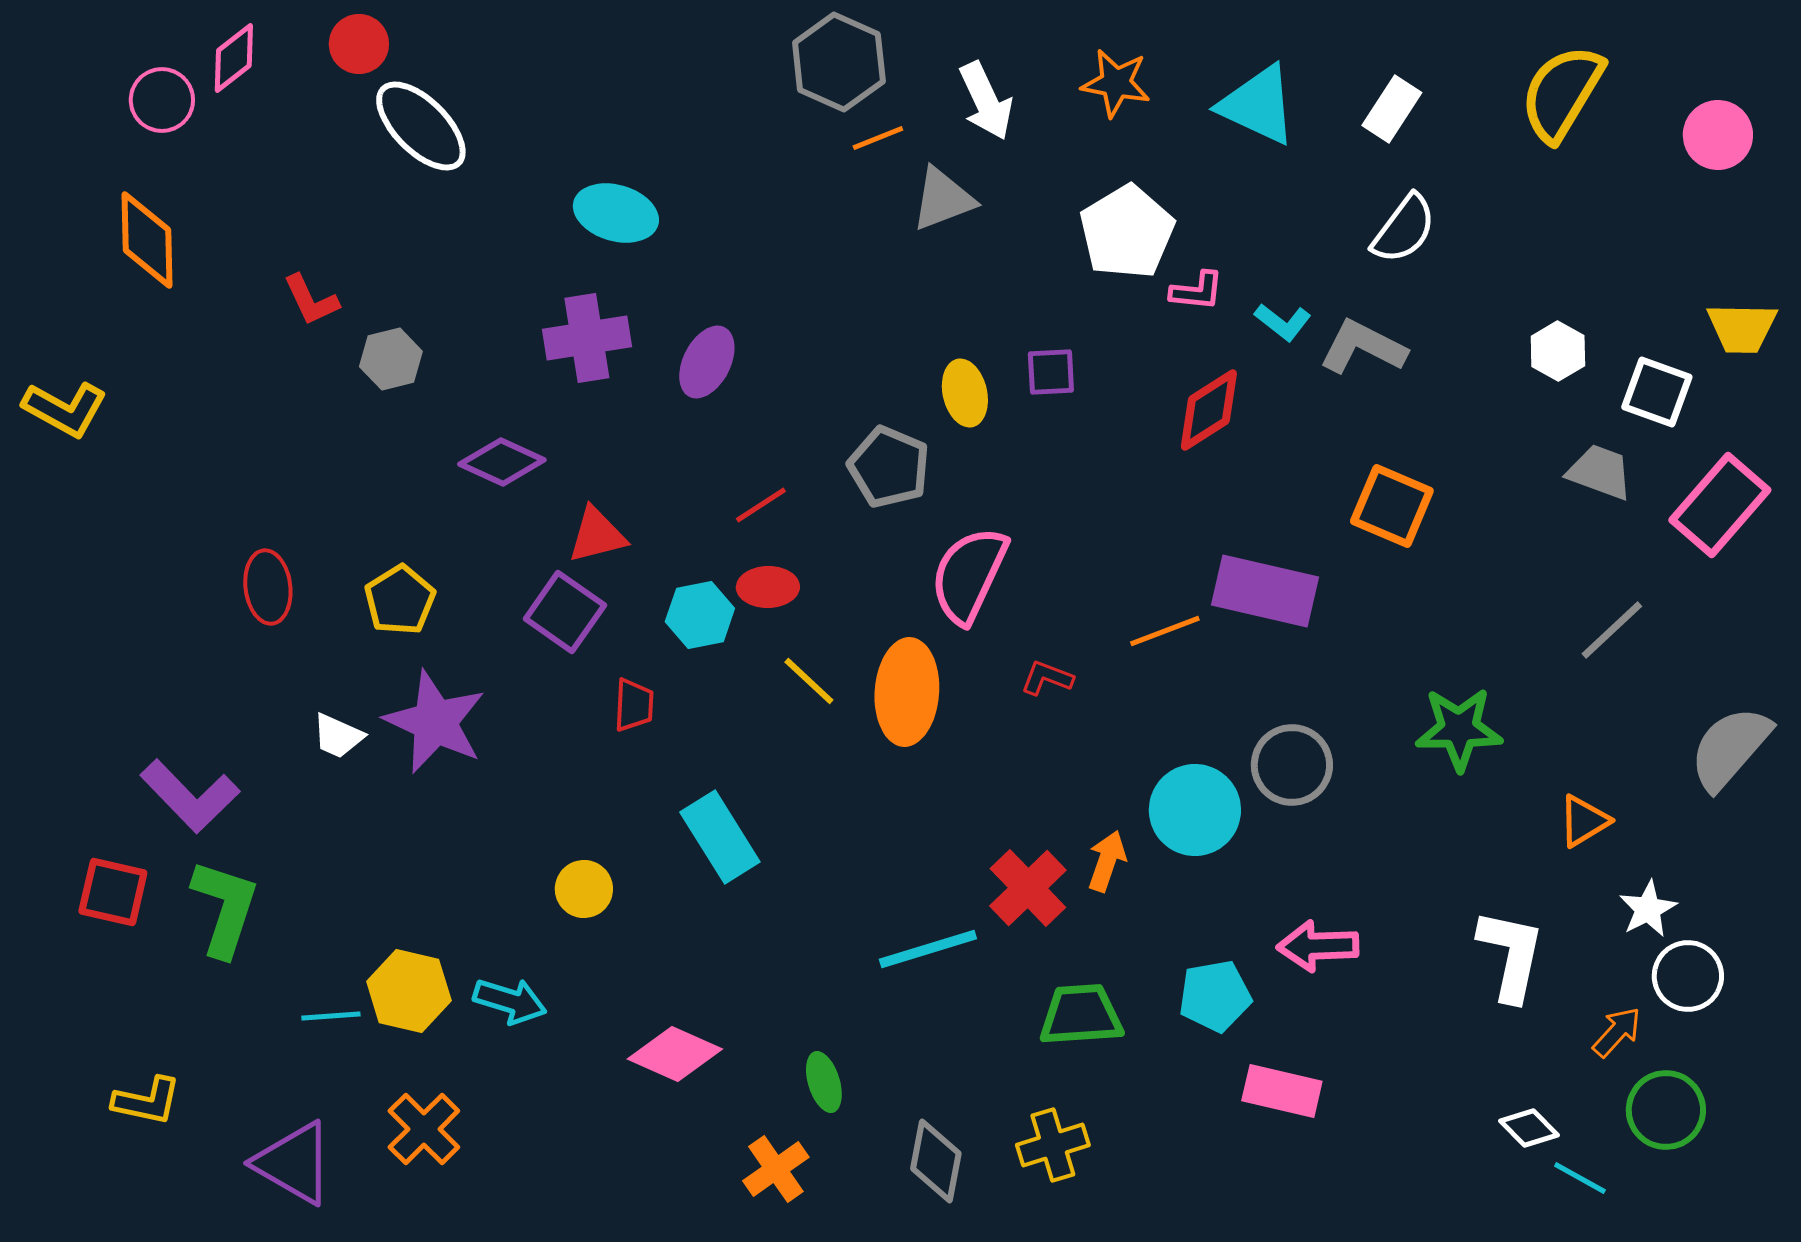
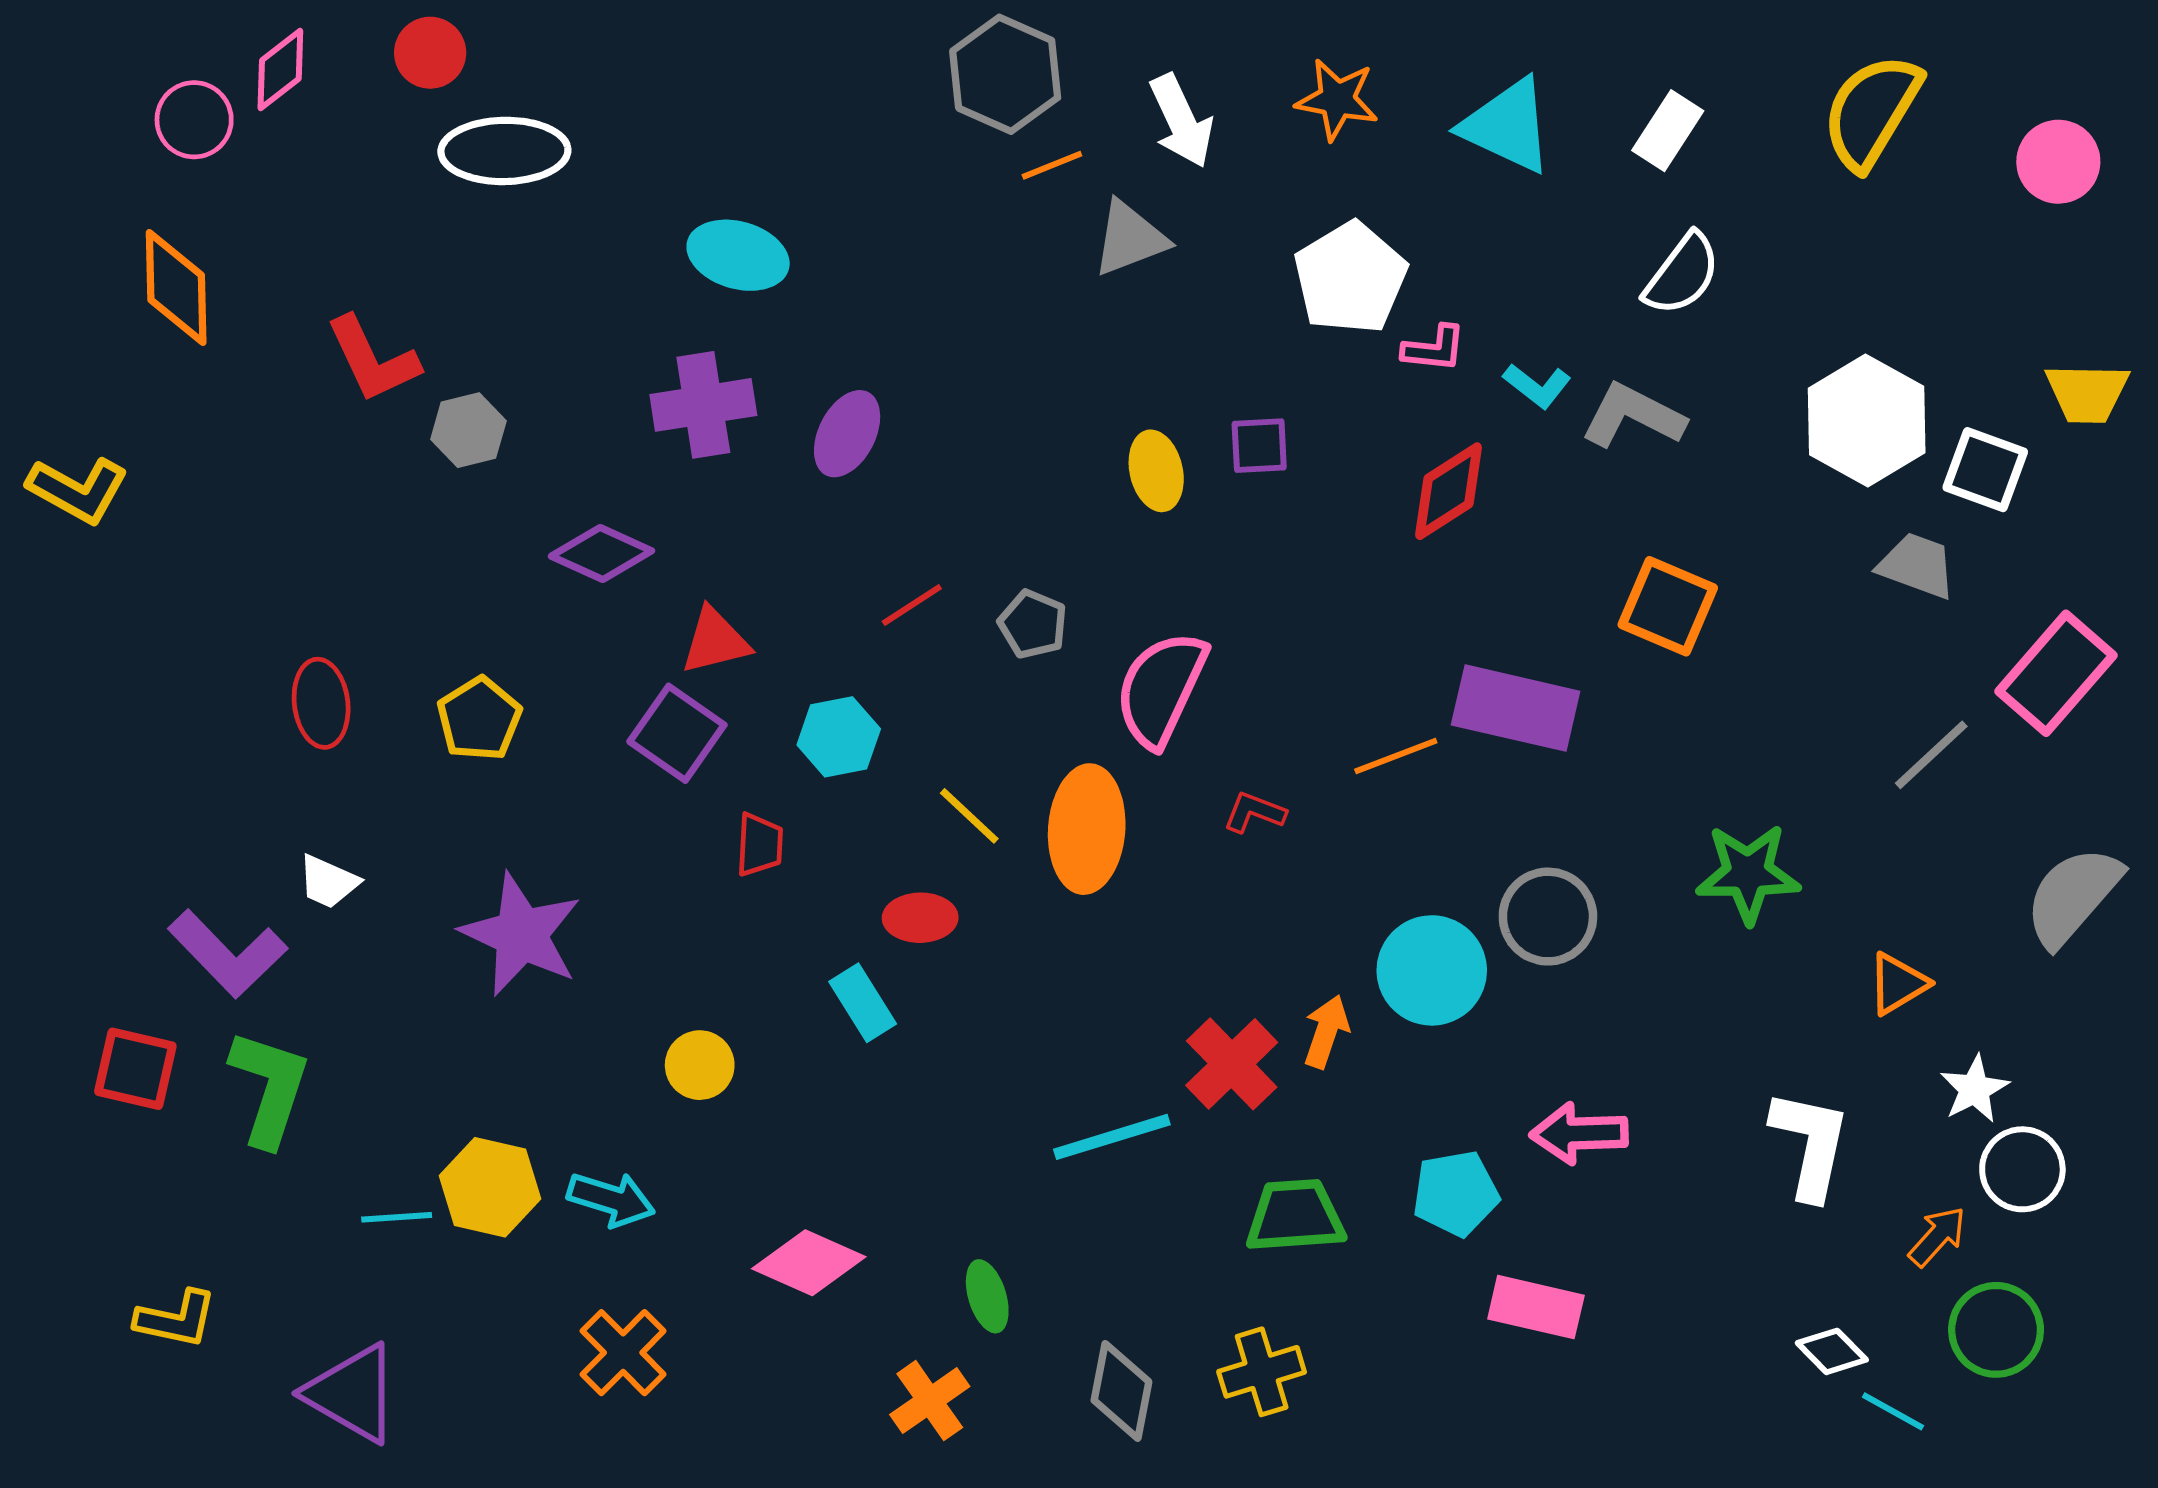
white ellipse: (421, 126) -> (504, 151), turned -46
red L-shape: (311, 300) -> (373, 359), size x1.4
white hexagon: (1558, 351) -> (1867, 421), size x1.8
gray pentagon: (889, 467) -> (1033, 624), moved, size x0.7
pink rectangle: (1720, 505) -> (2056, 673), moved
red ellipse: (768, 587) -> (920, 918), moved
purple star: (435, 722) -> (521, 934), moved
white trapezoid: (338, 736) -> (328, 882), moved
cyan rectangle: (720, 837) -> (863, 1003), size x0.7
orange cross: (424, 1129) -> (623, 1353), moved

